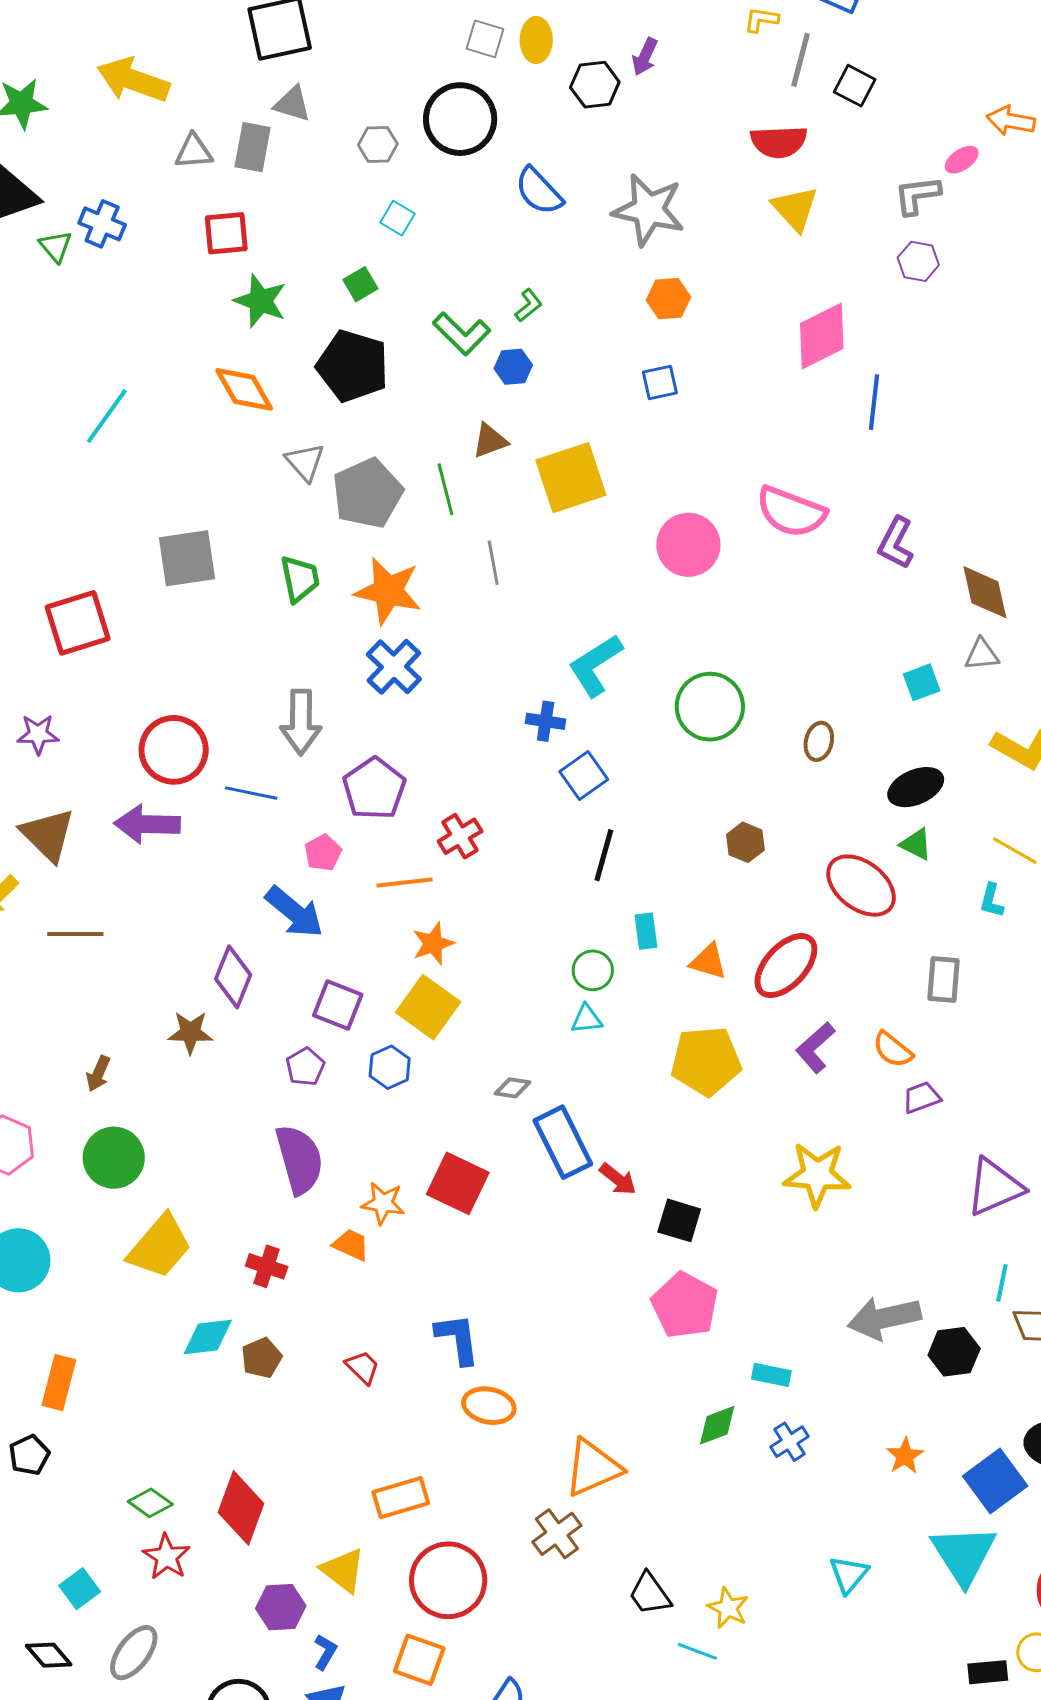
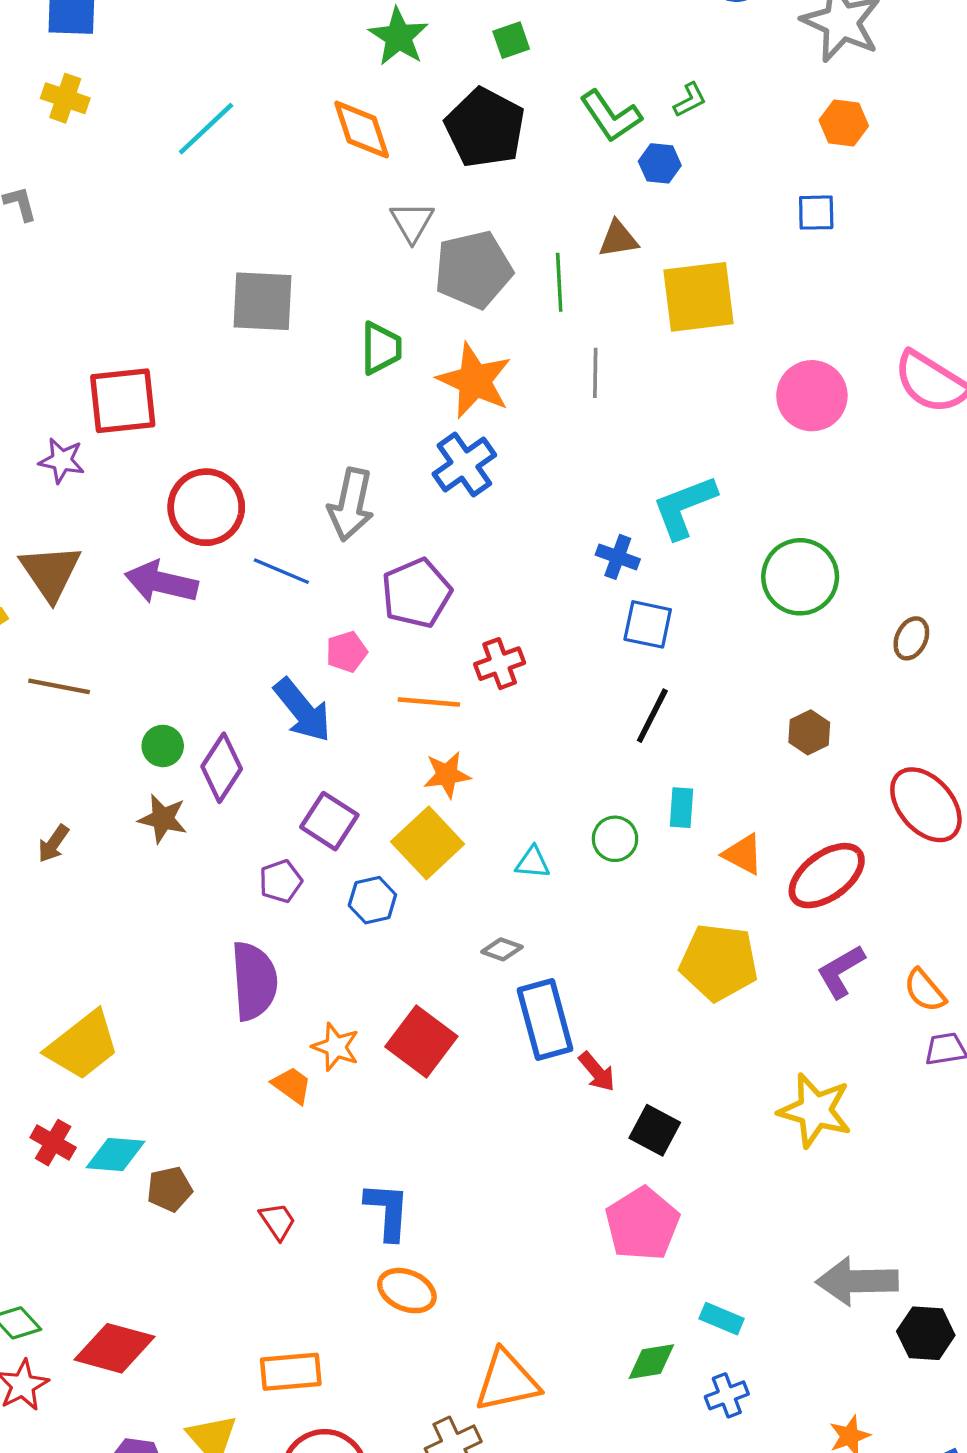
red square: (78, 623) -> (123, 401), moved
blue square: (584, 775) -> (648, 624), turned 36
cyan triangle: (586, 1019) -> (533, 862), moved
green circle: (114, 1158) -> (163, 746), moved, size x0.6
red cross: (267, 1266) -> (53, 1143), moved
red diamond: (241, 1508) -> (114, 1348), turned 74

